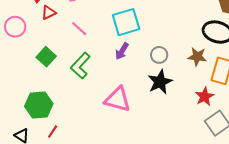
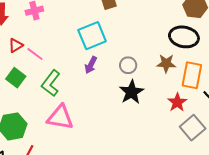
red triangle: (49, 13) -> (16, 45), moved
pink line: (79, 29) -> (35, 54), moved
pink triangle: (118, 99) -> (60, 117), moved

